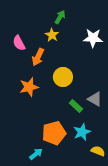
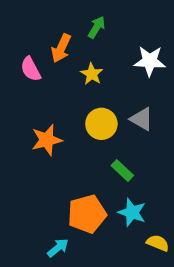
yellow star: (52, 35) -> (92, 74), moved
orange arrow: (38, 57) -> (61, 48), moved
gray triangle: (95, 99) -> (142, 119), moved
cyan star: (82, 132) -> (132, 212), turned -30

